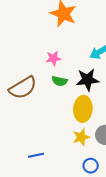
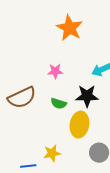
green semicircle: (60, 81) -> (59, 103), moved
yellow star: (81, 137) -> (52, 153), moved

